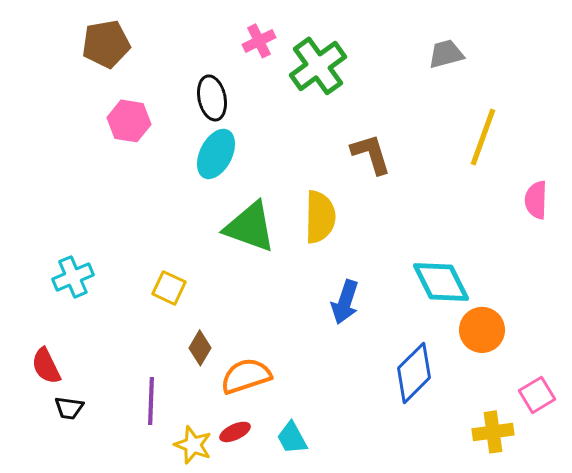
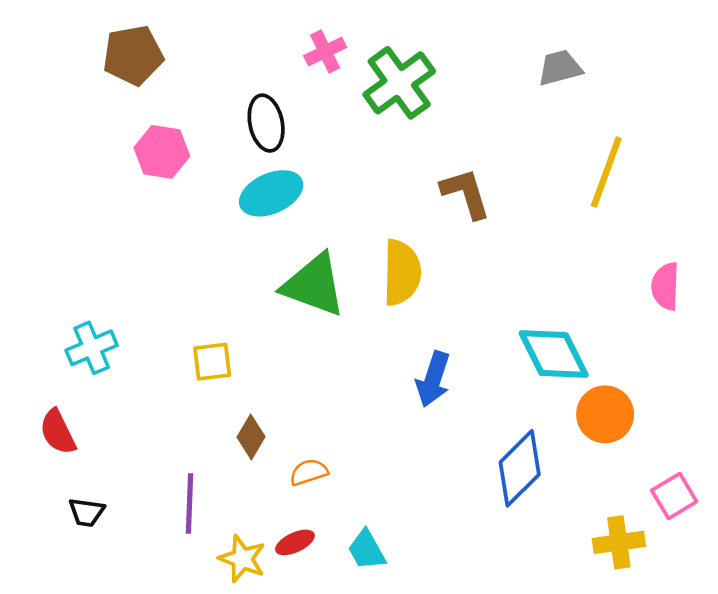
cyan ellipse: (216, 154) -> (271, 193), turned 39
pink semicircle: (536, 200) -> (665, 286), moved
yellow square: (169, 288) -> (212, 362), turned -32
red semicircle: (46, 366) -> (58, 432), moved
orange semicircle: (246, 376) -> (309, 472), size x0.6

